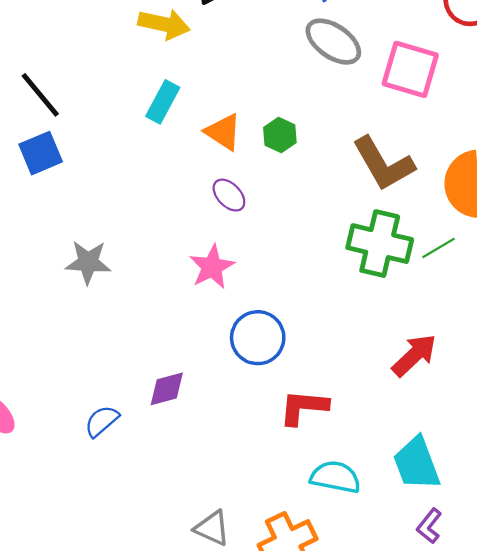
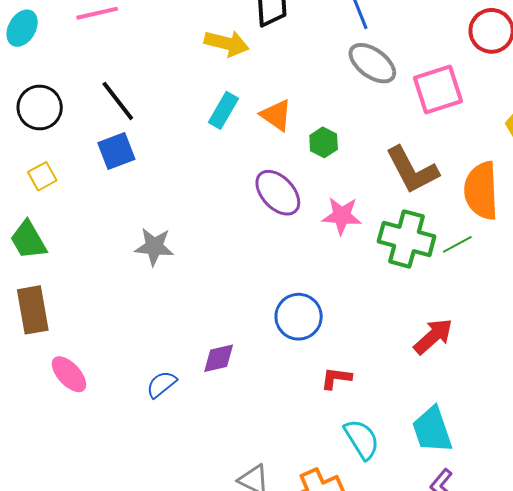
pink square: (410, 69) -> (438, 89), turned -36
orange triangle: (223, 132) -> (276, 115), moved
purple ellipse: (229, 195) -> (278, 193), size x1.6
pink star: (212, 267) -> (342, 216), moved, turned 30
red L-shape: (304, 407) -> (336, 378), size x0.7
cyan semicircle: (335, 477) -> (362, 439), turned 45

